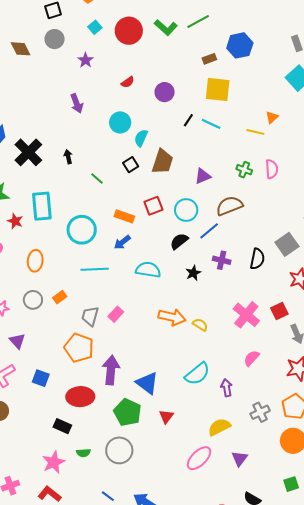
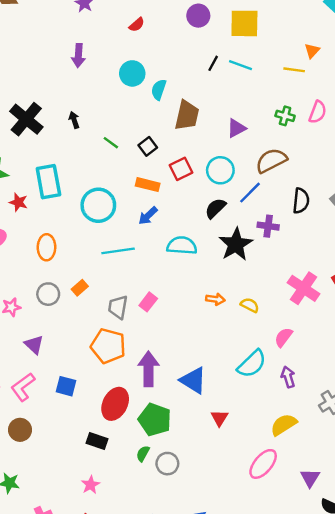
purple circle: (165, 92) -> (198, 16), moved
purple arrow: (77, 103) -> (78, 56), turned 30
black square: (131, 165) -> (148, 146), moved
pink semicircle: (272, 169) -> (318, 112), turned 30
black semicircle: (257, 259) -> (301, 201), moved
black star: (193, 273) -> (236, 244), size x1.8
orange arrow: (172, 317) -> (215, 299), size x0.6
pink semicircle: (252, 358) -> (283, 337), moved
red ellipse: (80, 397) -> (115, 404), turned -56
green pentagon: (127, 412) -> (155, 420), moved
gray circle: (119, 450) -> (167, 464), size x0.7
green semicircle: (83, 453) -> (143, 454), moved, turned 128
purple triangle: (239, 459) -> (310, 478), moved
pink star: (54, 462) -> (91, 485), size x0.7

